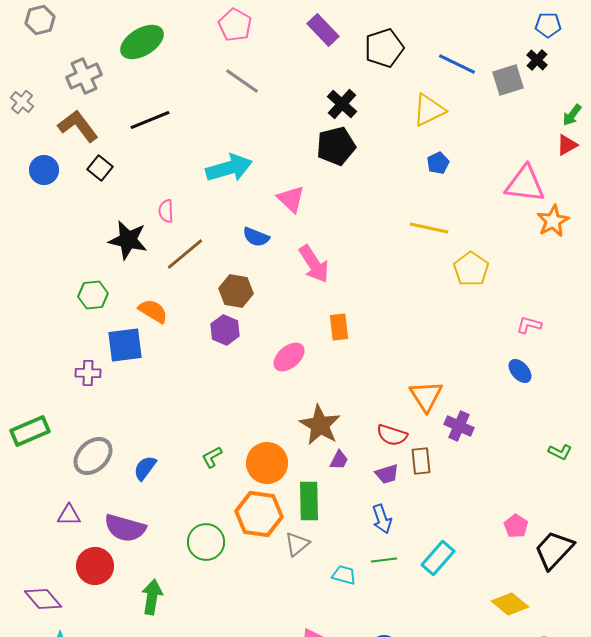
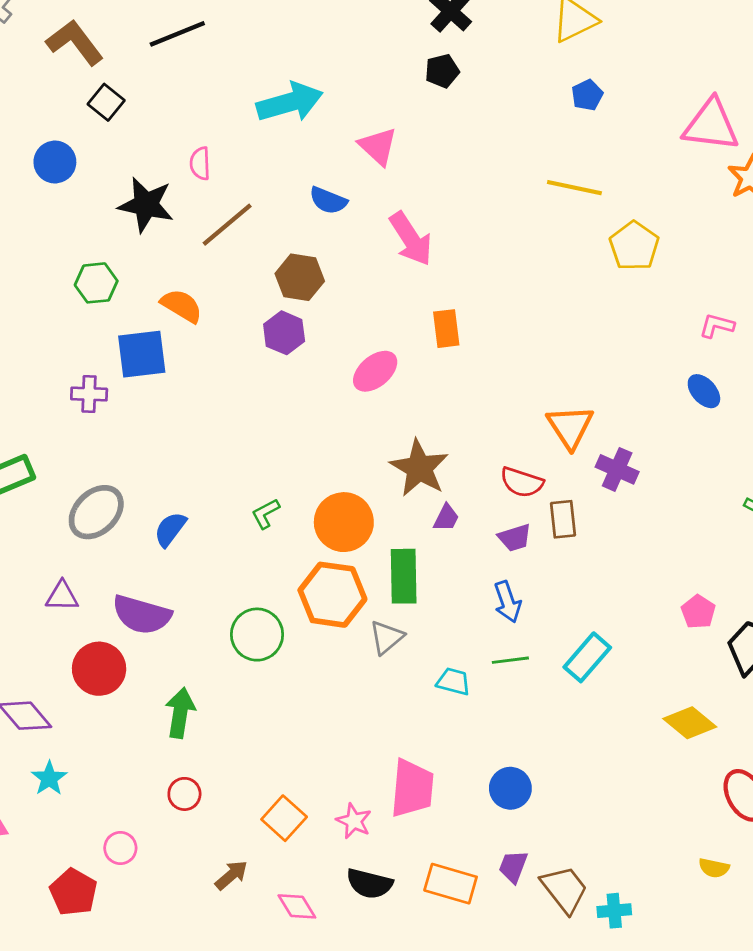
black pentagon: (336, 146) -> (442, 71), size x0.6
blue circle: (44, 170) -> (55, 162), moved

